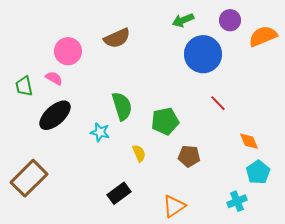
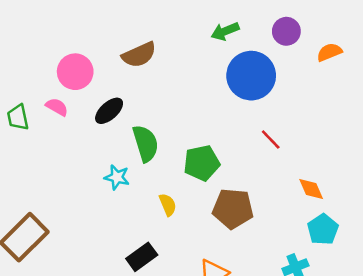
orange semicircle: (263, 36) -> (329, 52), size x0.7
black ellipse: (55, 115) -> (109, 111), moved, size x0.7
brown pentagon: (189, 156) -> (233, 209), size x1.4

